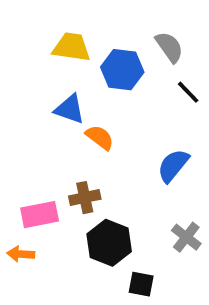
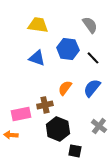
blue hexagon: (122, 70) -> (68, 49), moved
black line: (188, 92) -> (93, 58), moved
orange semicircle: (100, 137) -> (65, 88), moved, turned -91

